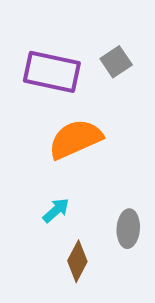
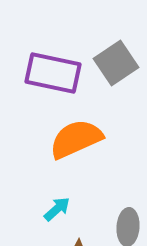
gray square: (116, 62) -> (116, 63), size x1.4

